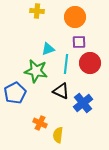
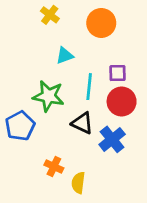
yellow cross: (37, 11) -> (50, 15), turned 32
purple square: (79, 42) -> (118, 73), moved
cyan triangle: (48, 49) -> (65, 55), moved
red circle: (90, 63) -> (122, 102), moved

